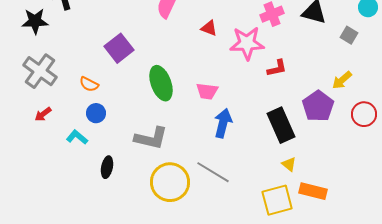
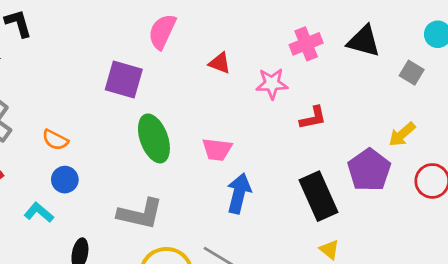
pink star: (247, 43) -> (272, 84), size x0.7
purple square: (119, 48) -> (124, 80), moved, turned -36

